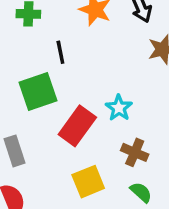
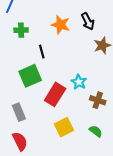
brown cross: (135, 152) -> (98, 100), moved

